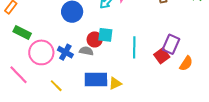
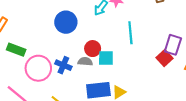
cyan square: (105, 35) -> (106, 58), moved
cyan line: (134, 47) -> (130, 33), moved

